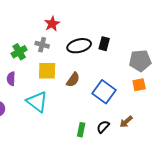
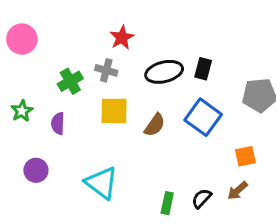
orange square: (139, 85) -> (245, 156), moved
blue square: (104, 92) -> (203, 117), moved
cyan triangle: (37, 102) -> (102, 183), moved

